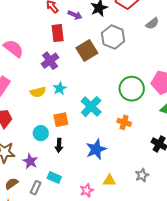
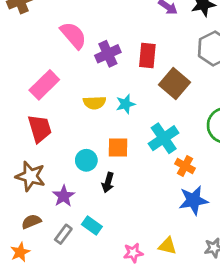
red rectangle: (58, 33) -> (147, 56), moved
brown square: (87, 50) -> (174, 84), moved, turned -30
purple cross: (50, 61) -> (108, 54), moved
orange cross: (124, 122) -> (185, 166), moved
blue star: (96, 149) -> (193, 200), moved

